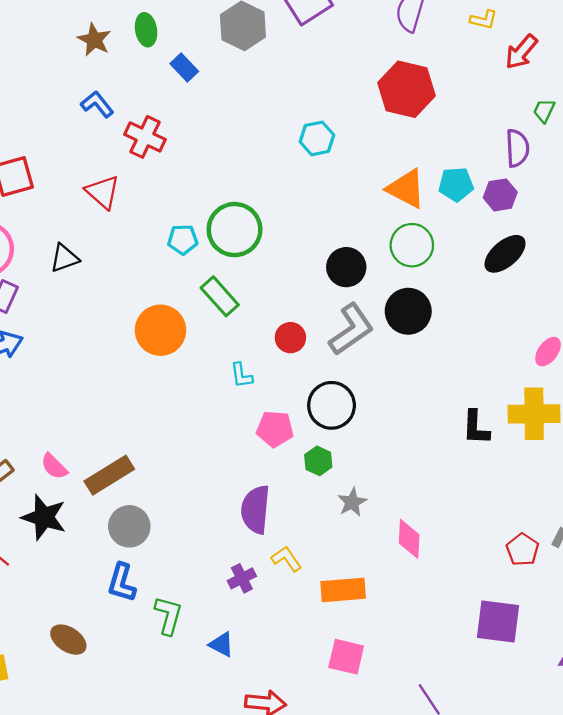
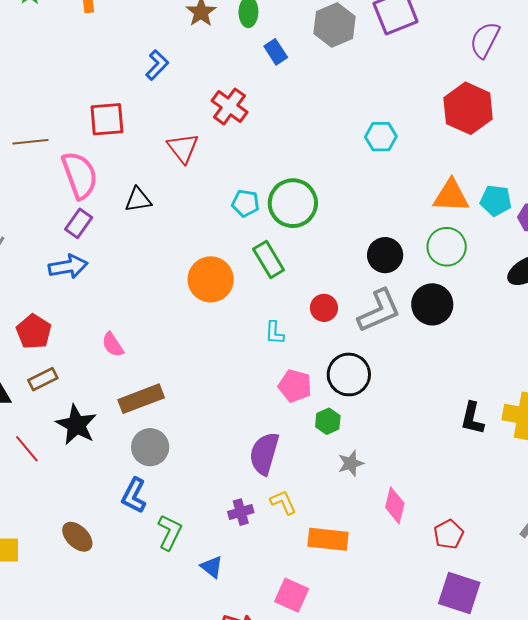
blue L-shape: (97, 104) -> (157, 65), moved, turned 72
orange triangle: (406, 189) -> (451, 196), turned -36
pink semicircle: (54, 466) -> (113, 345), moved
red pentagon: (523, 550) -> (449, 534), moved
pink square: (346, 657) -> (292, 595), moved

